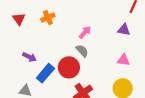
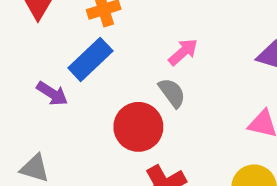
blue rectangle: (45, 73) -> (90, 59), moved

